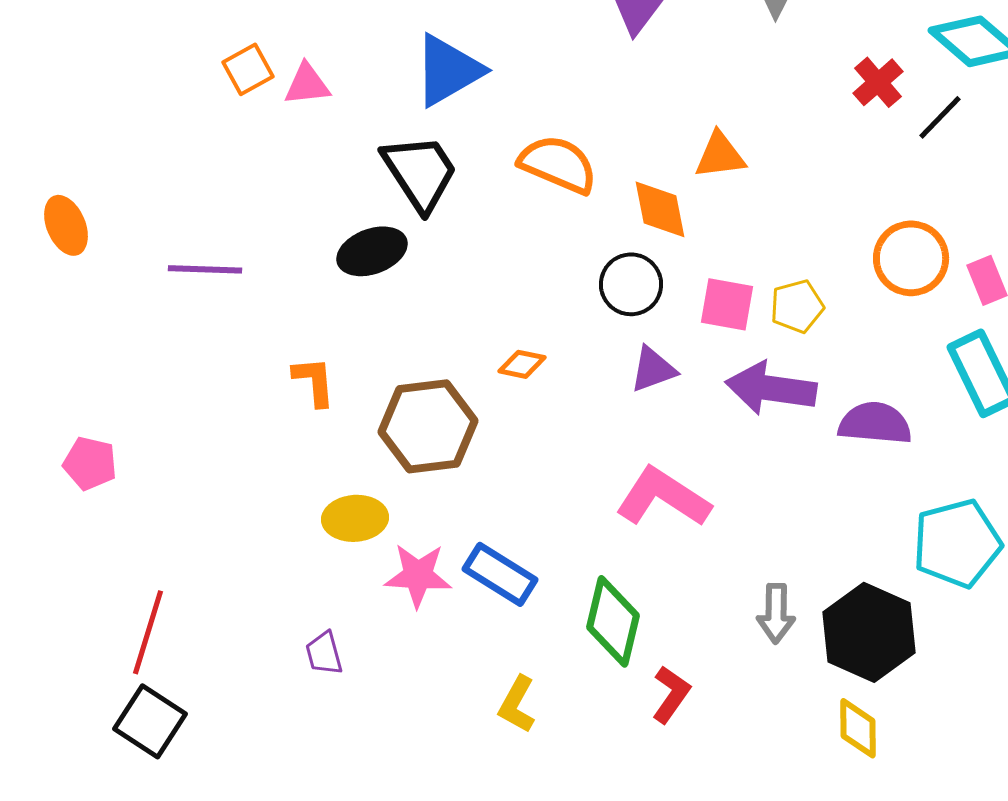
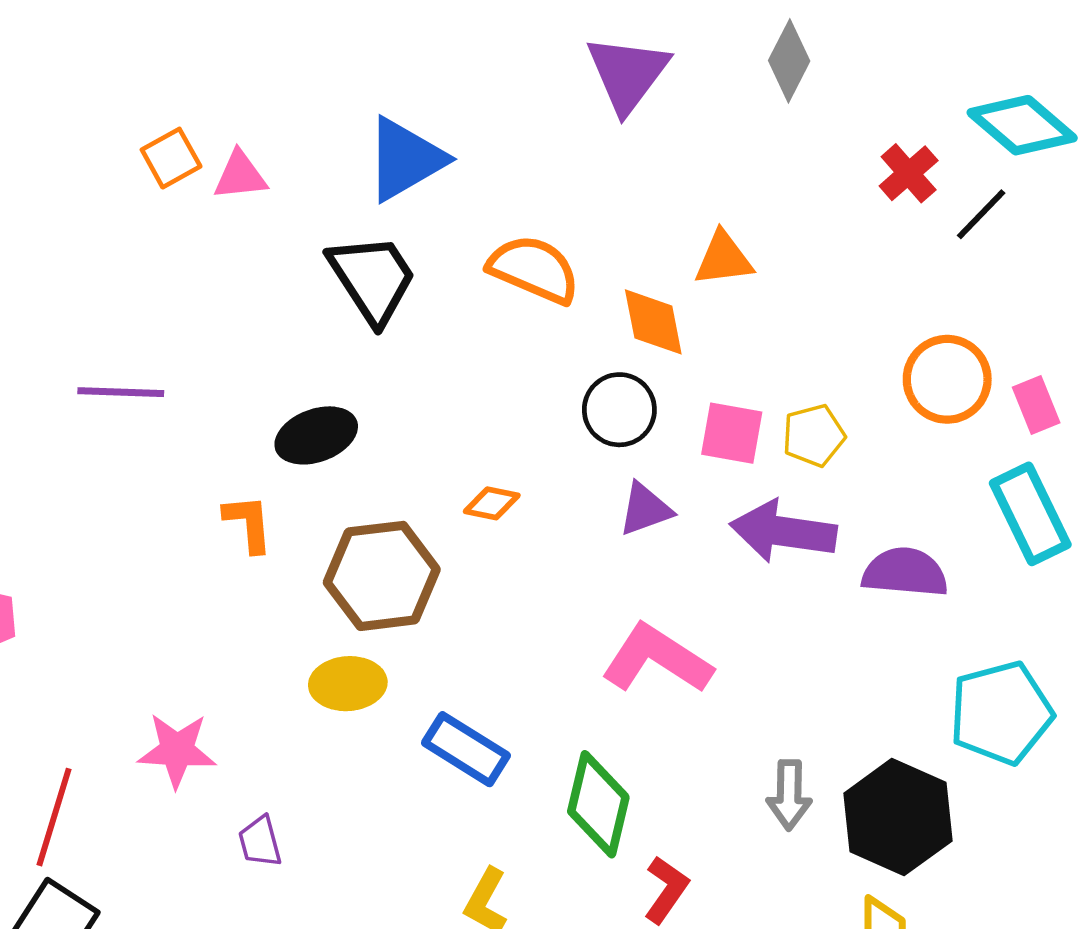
black ellipse: (372, 251) -> (316, 435), moved
yellow ellipse: (355, 518) -> (348, 684), moved
pink star: (418, 575) -> (177, 750), moved

